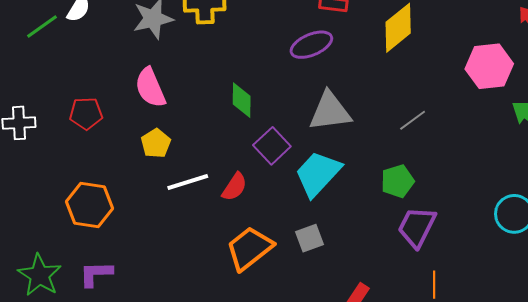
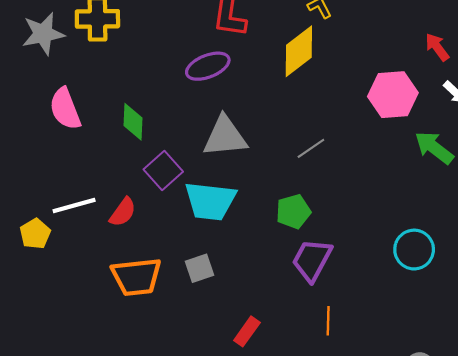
pink semicircle: (150, 88) -> (65, 109), moved
yellow pentagon: (156, 143) -> (35, 234), moved
cyan trapezoid: (318, 174) -> (210, 201), turned -128
orange trapezoid: (249, 248) -> (136, 277), turned -150

